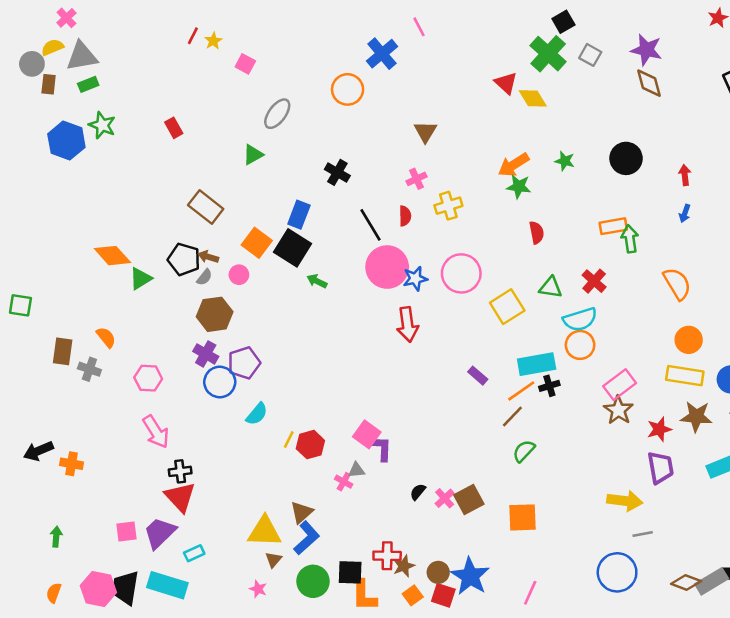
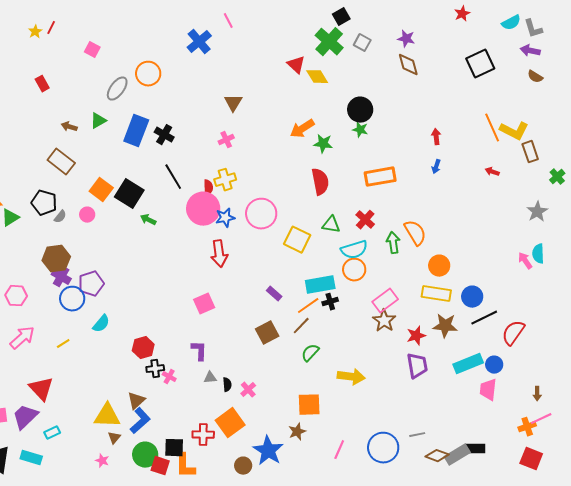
yellow star: (213, 41) -> (35, 32), moved
purple star: (646, 50) -> (406, 39), size x0.7
orange circle: (348, 89) -> (148, 74), moved
red rectangle: (174, 128) -> (42, 84), moved
black circle: (626, 158) -> (360, 110), moved
green star: (565, 161) -> (360, 130), moved
green star: (519, 187) -> (323, 144), moved
yellow cross: (448, 206) -> (225, 180), moved
blue rectangle: (299, 215) -> (136, 131), moved, size x1.4
red semicircle: (405, 216) -> (208, 188), moved
black line: (371, 225) -> (173, 177), moved
orange rectangle: (613, 226) -> (380, 177), size x1.4
red semicircle: (537, 233) -> (320, 182), size x1.5
green arrow: (630, 239) -> (393, 243), moved
brown arrow: (208, 257) -> (69, 127), moved
orange semicircle: (677, 284) -> (415, 233), moved
yellow square: (507, 307) -> (297, 240), turned -32
brown hexagon: (215, 314) -> (56, 259), moved
pink arrow: (156, 432) -> (22, 338), turned -100
pink square: (367, 434) -> (204, 304), moved, turned 30
yellow line: (289, 439) -> (63, 344), moved, turned 32
gray triangle: (356, 470) -> (210, 378), moved
black cross: (180, 471) -> (155, 369), moved
black semicircle: (418, 492) -> (227, 385), turned 136
brown square: (469, 500) -> (267, 333), moved
yellow arrow: (625, 501) -> (351, 377), moved
gray line: (643, 534) -> (417, 435), moved
brown star: (404, 566) -> (297, 432), moved
brown circle: (438, 572) -> (243, 466), moved
cyan rectangle: (167, 585) -> (31, 458), size x0.7
pink line: (530, 593) -> (339, 450), moved
orange square: (413, 595) -> (230, 423), moved, size x1.8
red square: (443, 595) -> (160, 466), moved

